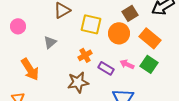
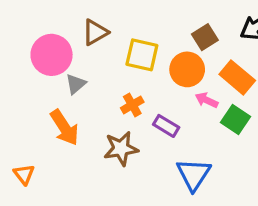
pink circle: (18, 26) -> (52, 55), moved, size x1.6
pink arrow: (127, 64) -> (207, 100), moved
orange arrow: (30, 69) -> (64, 128), moved

